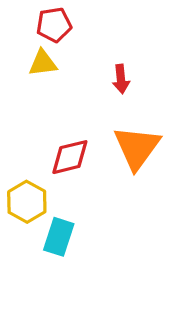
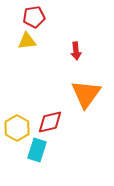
red diamond: (70, 157) -> (50, 122), moved

